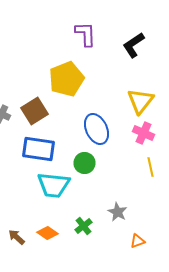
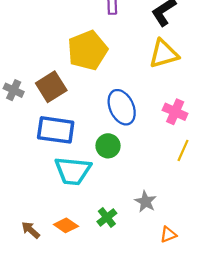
yellow triangle: (140, 101) -> (164, 54), moved, turned 36
yellow line: (150, 167) -> (183, 150), turned 36

